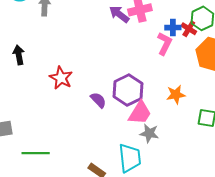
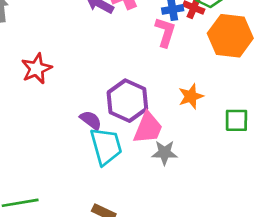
red star: (61, 78) -> (36, 69), moved, turned 30
cyan trapezoid: (130, 158) -> (106, 146), moved

